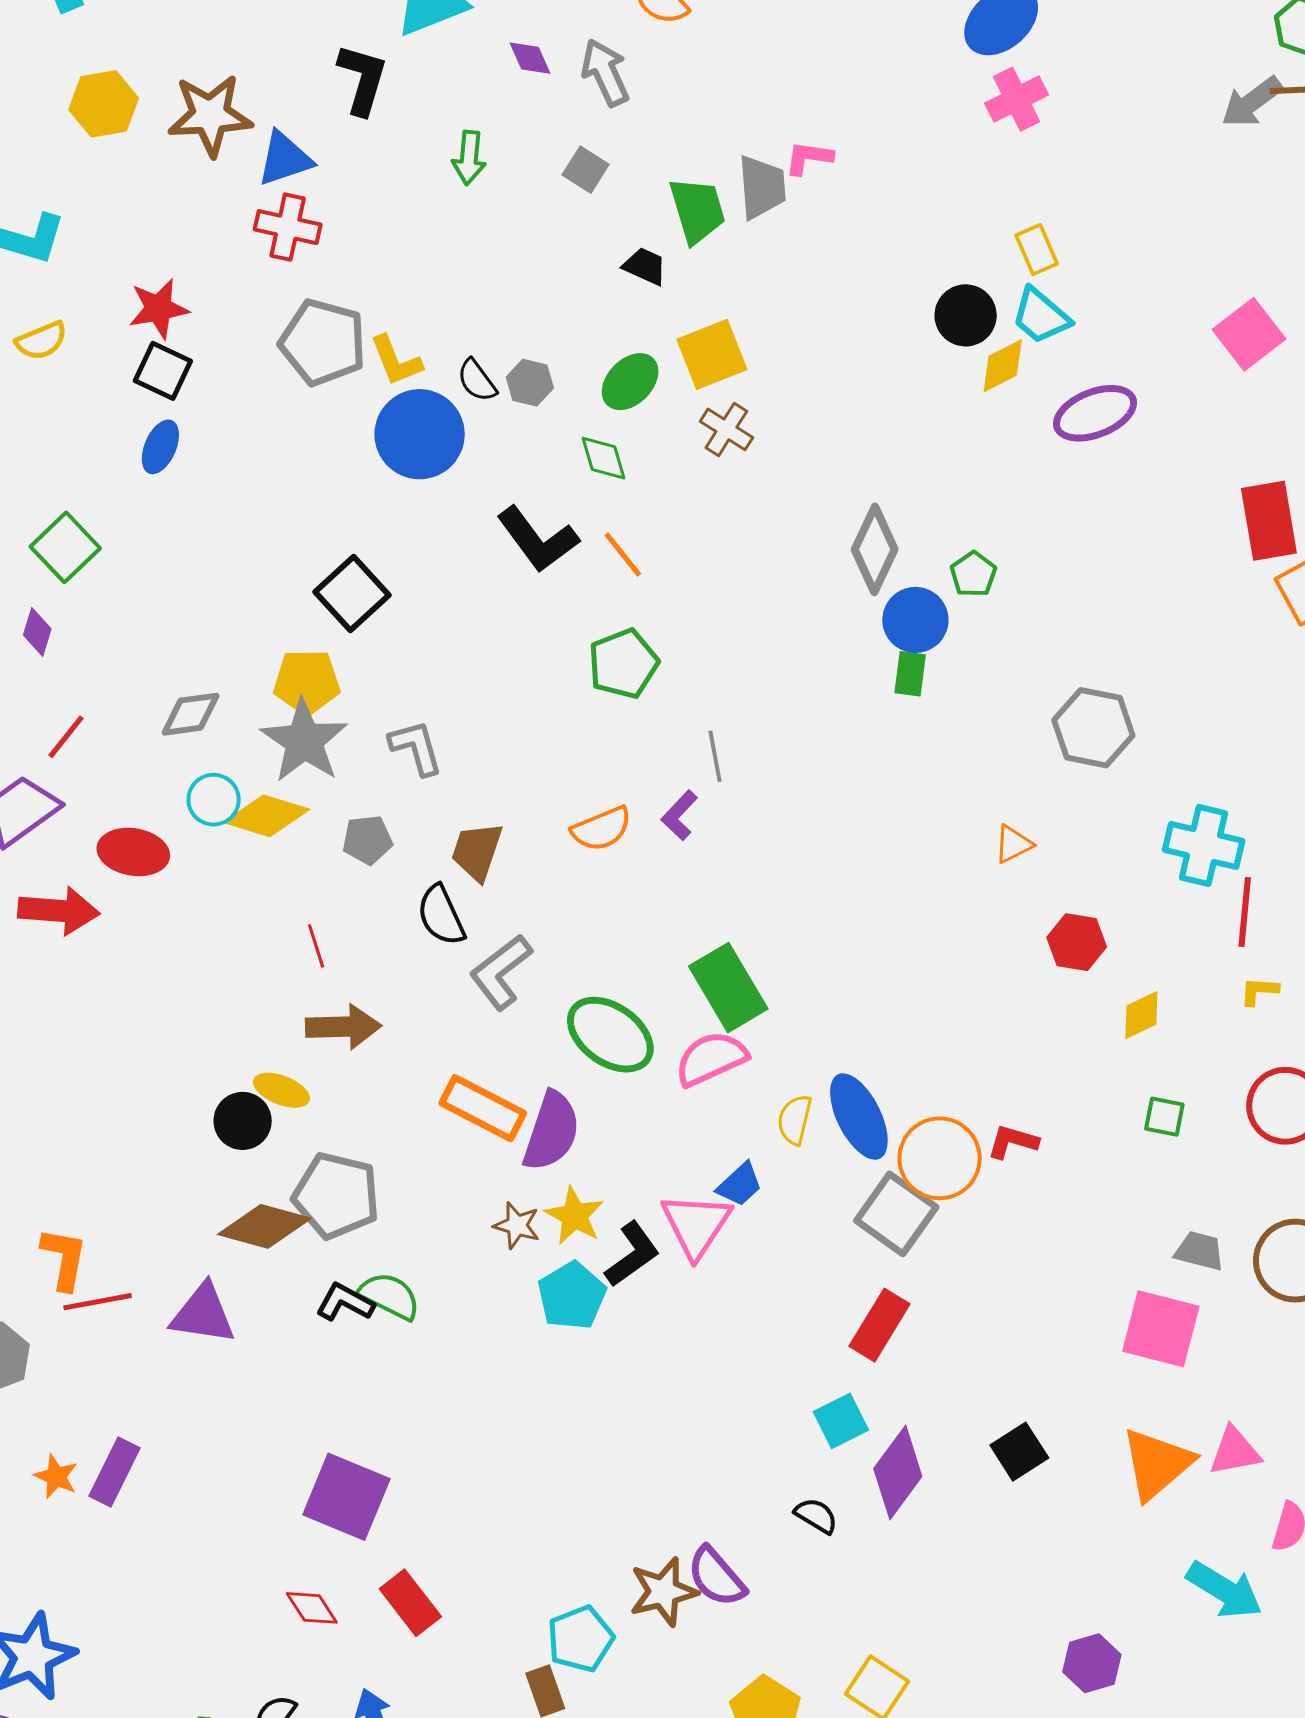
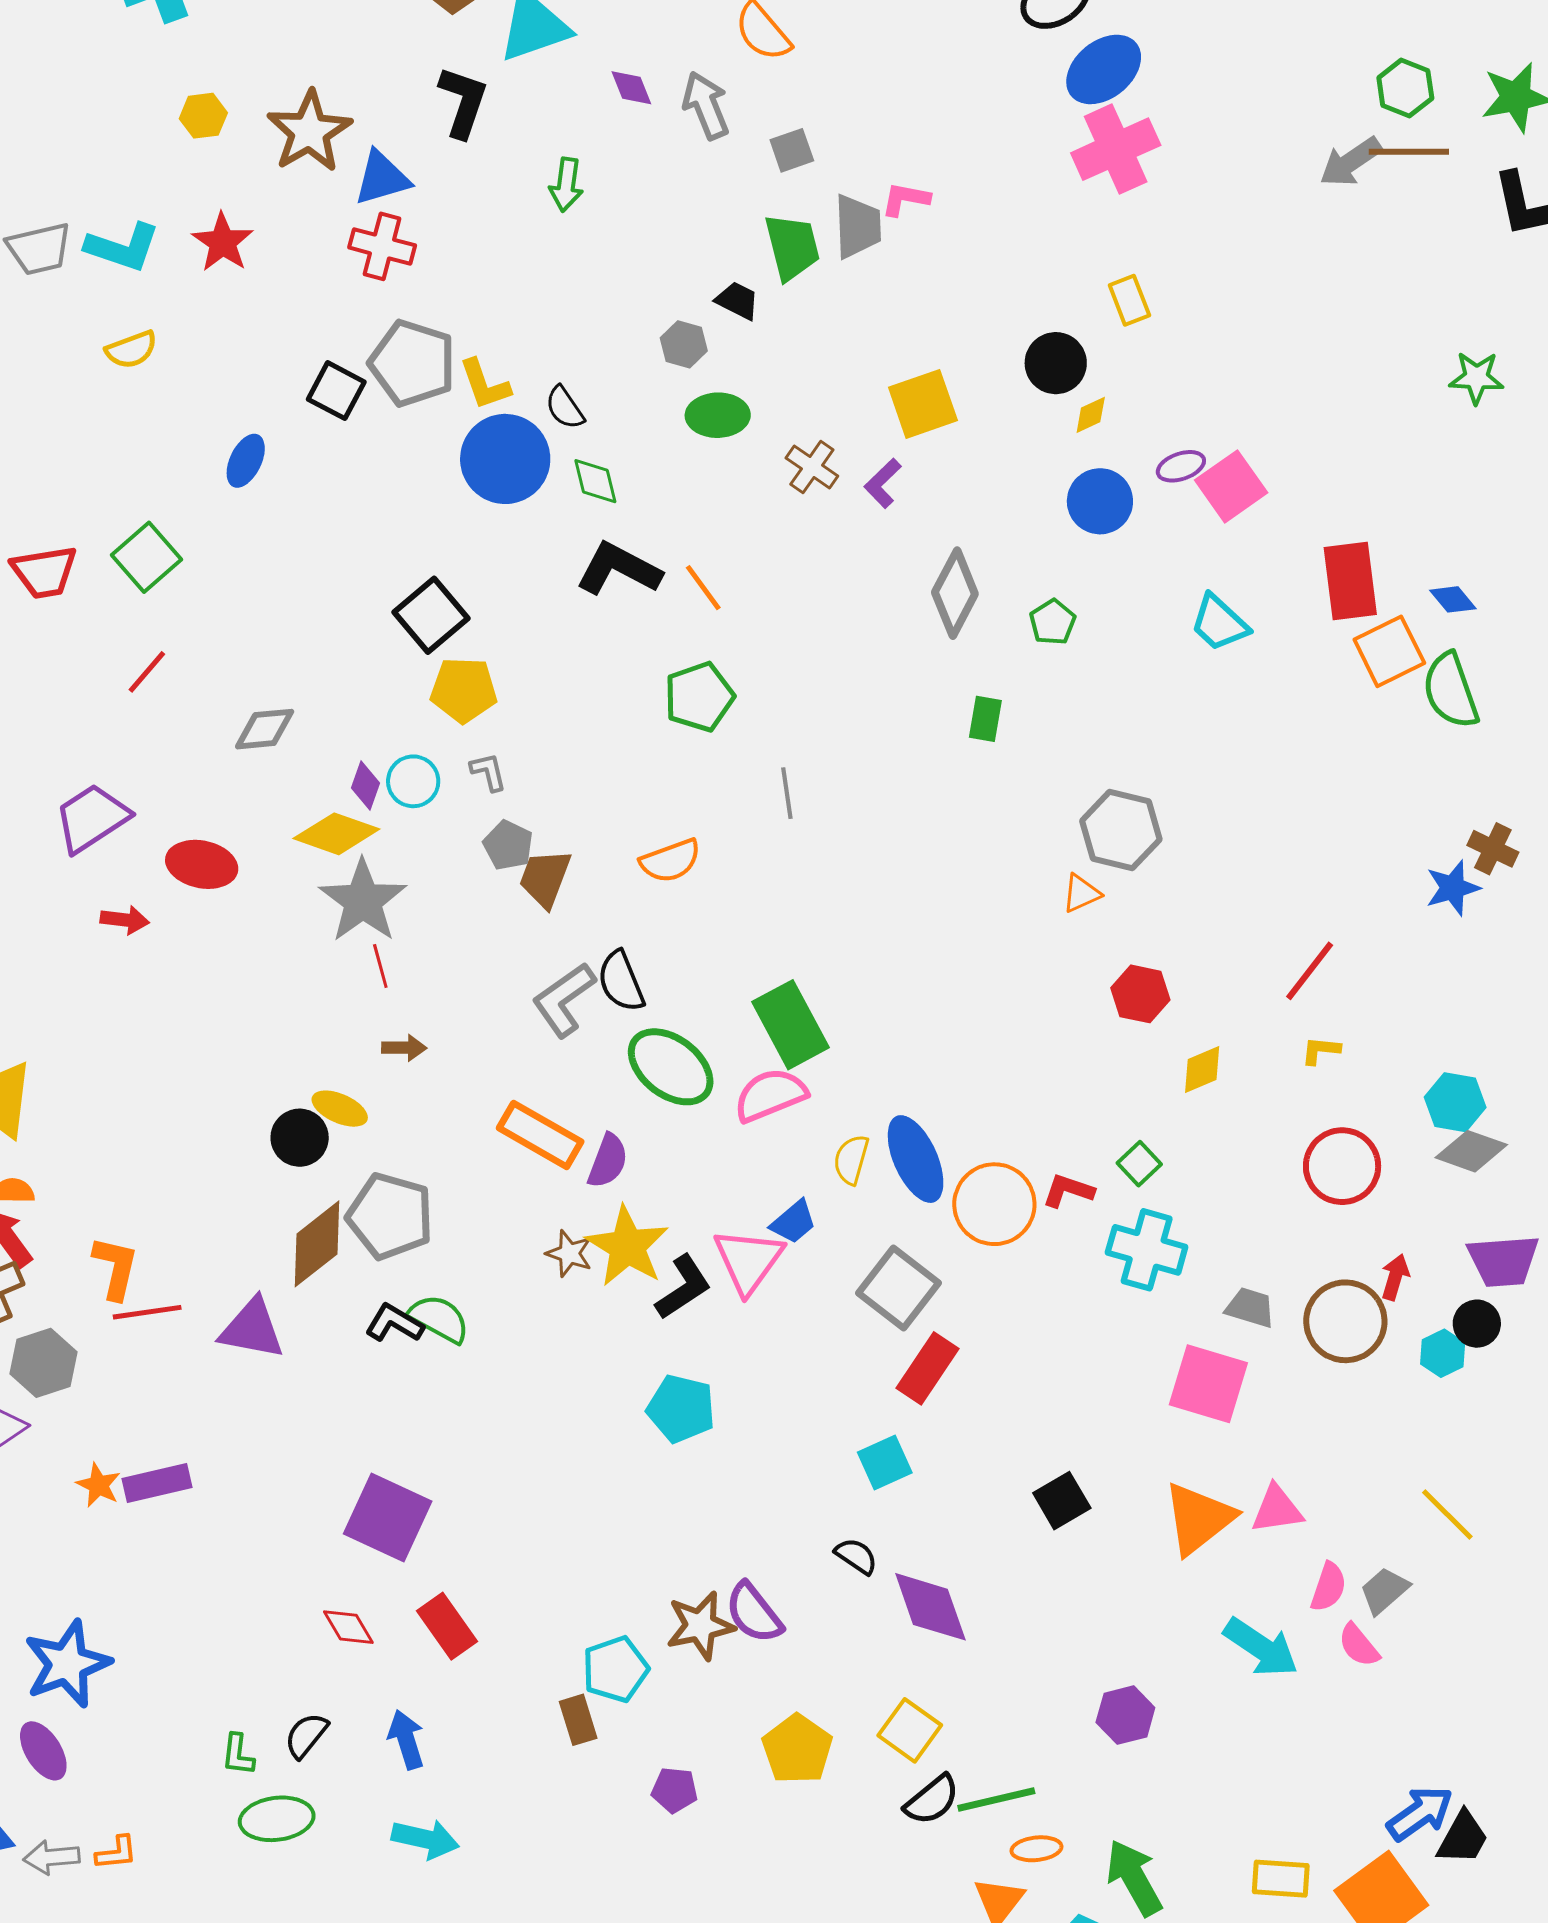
pink cross: (1017, 99) -> (1116, 149), size x1.4
yellow hexagon: (104, 104) -> (203, 116), size x0.7
brown star: (210, 115) -> (309, 131), turned -30
gray square: (586, 170) -> (792, 150), moved, turned 36
red star: (159, 309) -> (223, 242), moved, turned -30
cyan trapezoid: (1041, 316) -> (1219, 623), moved
pink square: (1249, 334) -> (1231, 486), moved
yellow square: (712, 354) -> (923, 404), moved
yellow diamond: (1003, 366) -> (1091, 415), size x0.7
black square: (163, 371) -> (336, 391), moved
green ellipse: (630, 382) -> (718, 415), turned 42
gray hexagon: (530, 383) -> (684, 344), moved
purple ellipse: (1095, 413) -> (1181, 466), size x0.6
green diamond: (603, 458) -> (595, 481), moved
black L-shape: (538, 539) -> (619, 569), turned 152
blue circle: (915, 620) -> (1100, 501), moved
purple diamond: (37, 632) -> (365, 786), moved
yellow pentagon: (307, 682) -> (464, 690), moved
gray hexagon: (1093, 728) -> (1121, 830), moved
red line: (66, 737) -> (147, 672), moved
gray star: (304, 741) -> (363, 901), moved
gray L-shape: (416, 748) -> (489, 772), size x0.7
cyan circle: (214, 800) -> (413, 781), moved
purple L-shape: (679, 815) -> (883, 483), moved
gray pentagon: (367, 840) -> (508, 845), moved, turned 30
cyan cross: (1204, 845) -> (1147, 1250), moved
red arrow: (59, 911) -> (125, 920), size x0.6
red line: (1245, 912) -> (1310, 971), turned 30
black semicircle: (441, 915) -> (621, 981), moved
brown arrow: (343, 1027) -> (404, 1048), size x0.6
green square: (1164, 1117) -> (1139, 1164), moved, turned 33
purple semicircle: (551, 1131) -> (608, 1161), size x0.7
gray square: (896, 1214) -> (898, 1288), moved
yellow star: (575, 1216) -> (627, 1246), size x1.4
brown diamond: (264, 1226) -> (317, 1244), turned -56
cyan pentagon: (572, 1296) -> (681, 1409), moved, turned -30
purple rectangle: (115, 1472) -> (157, 1483), turned 48
purple diamond: (898, 1472) -> (930, 1607), moved, turned -58

